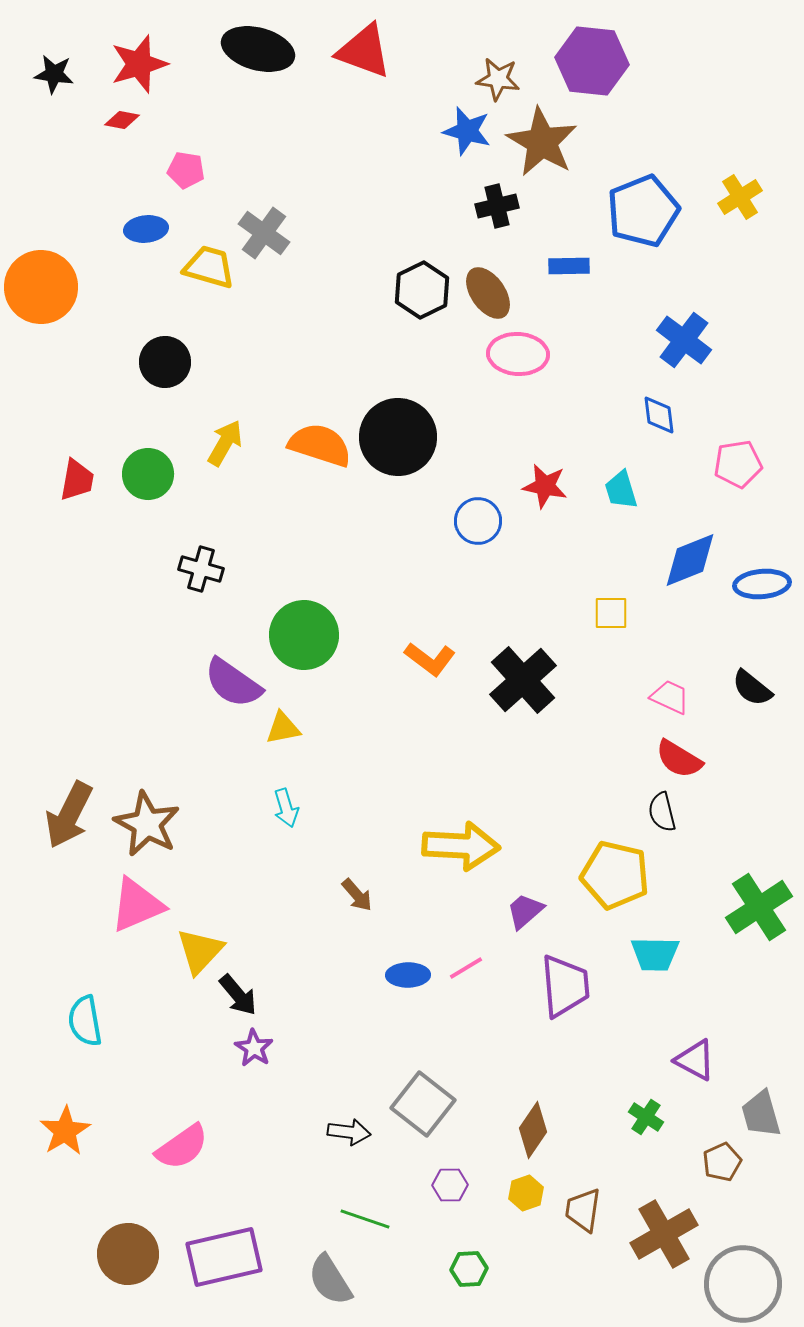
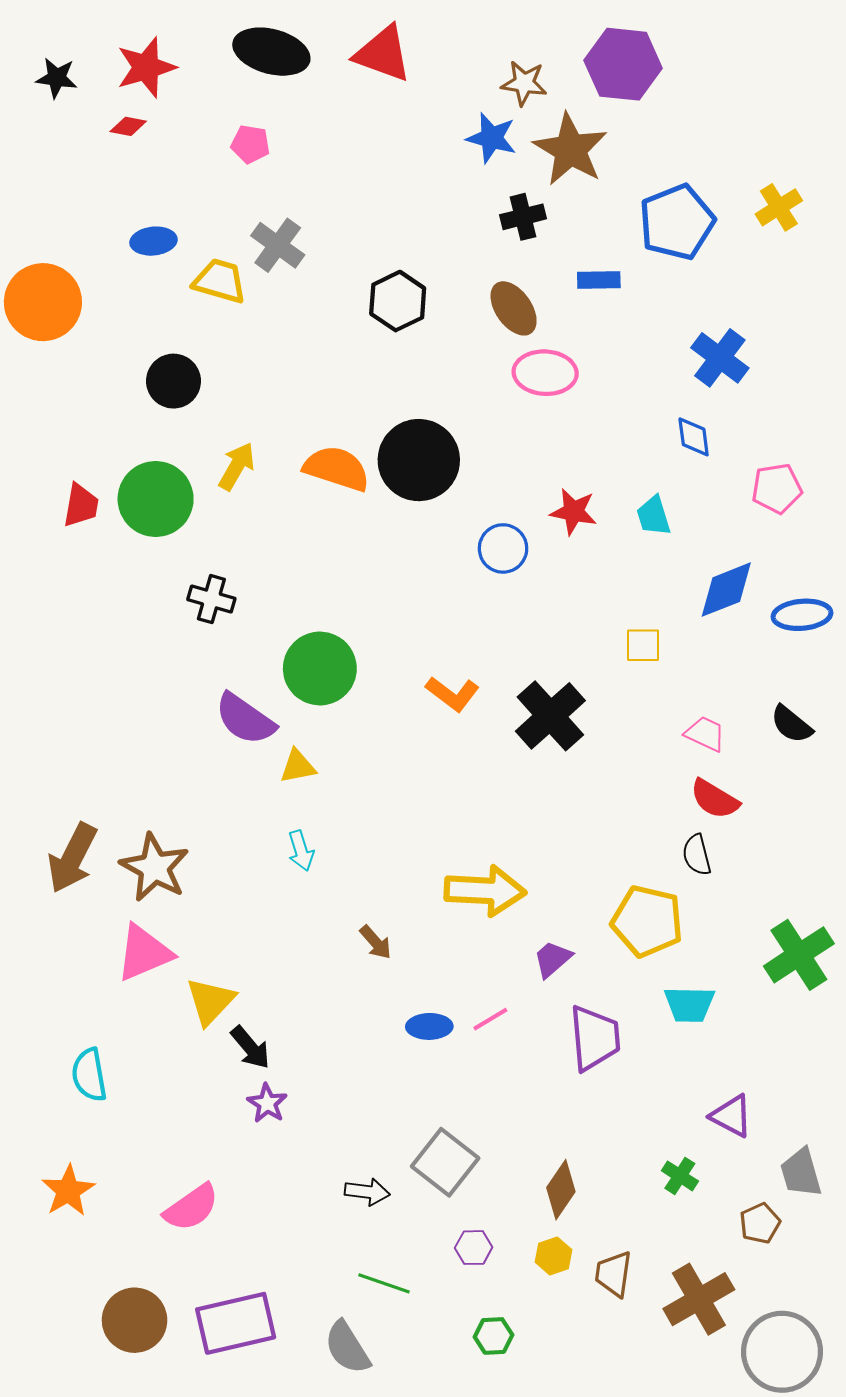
pink pentagon: (186, 170) -> (250, 144), moved
black hexagon: (422, 290) -> (398, 301), moved
green circle: (148, 474) -> (156, 499), size x1.4

